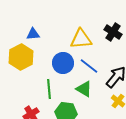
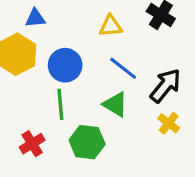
yellow triangle: (81, 39) -> (111, 26), size x0.7
blue circle: (63, 63) -> (65, 65), moved

